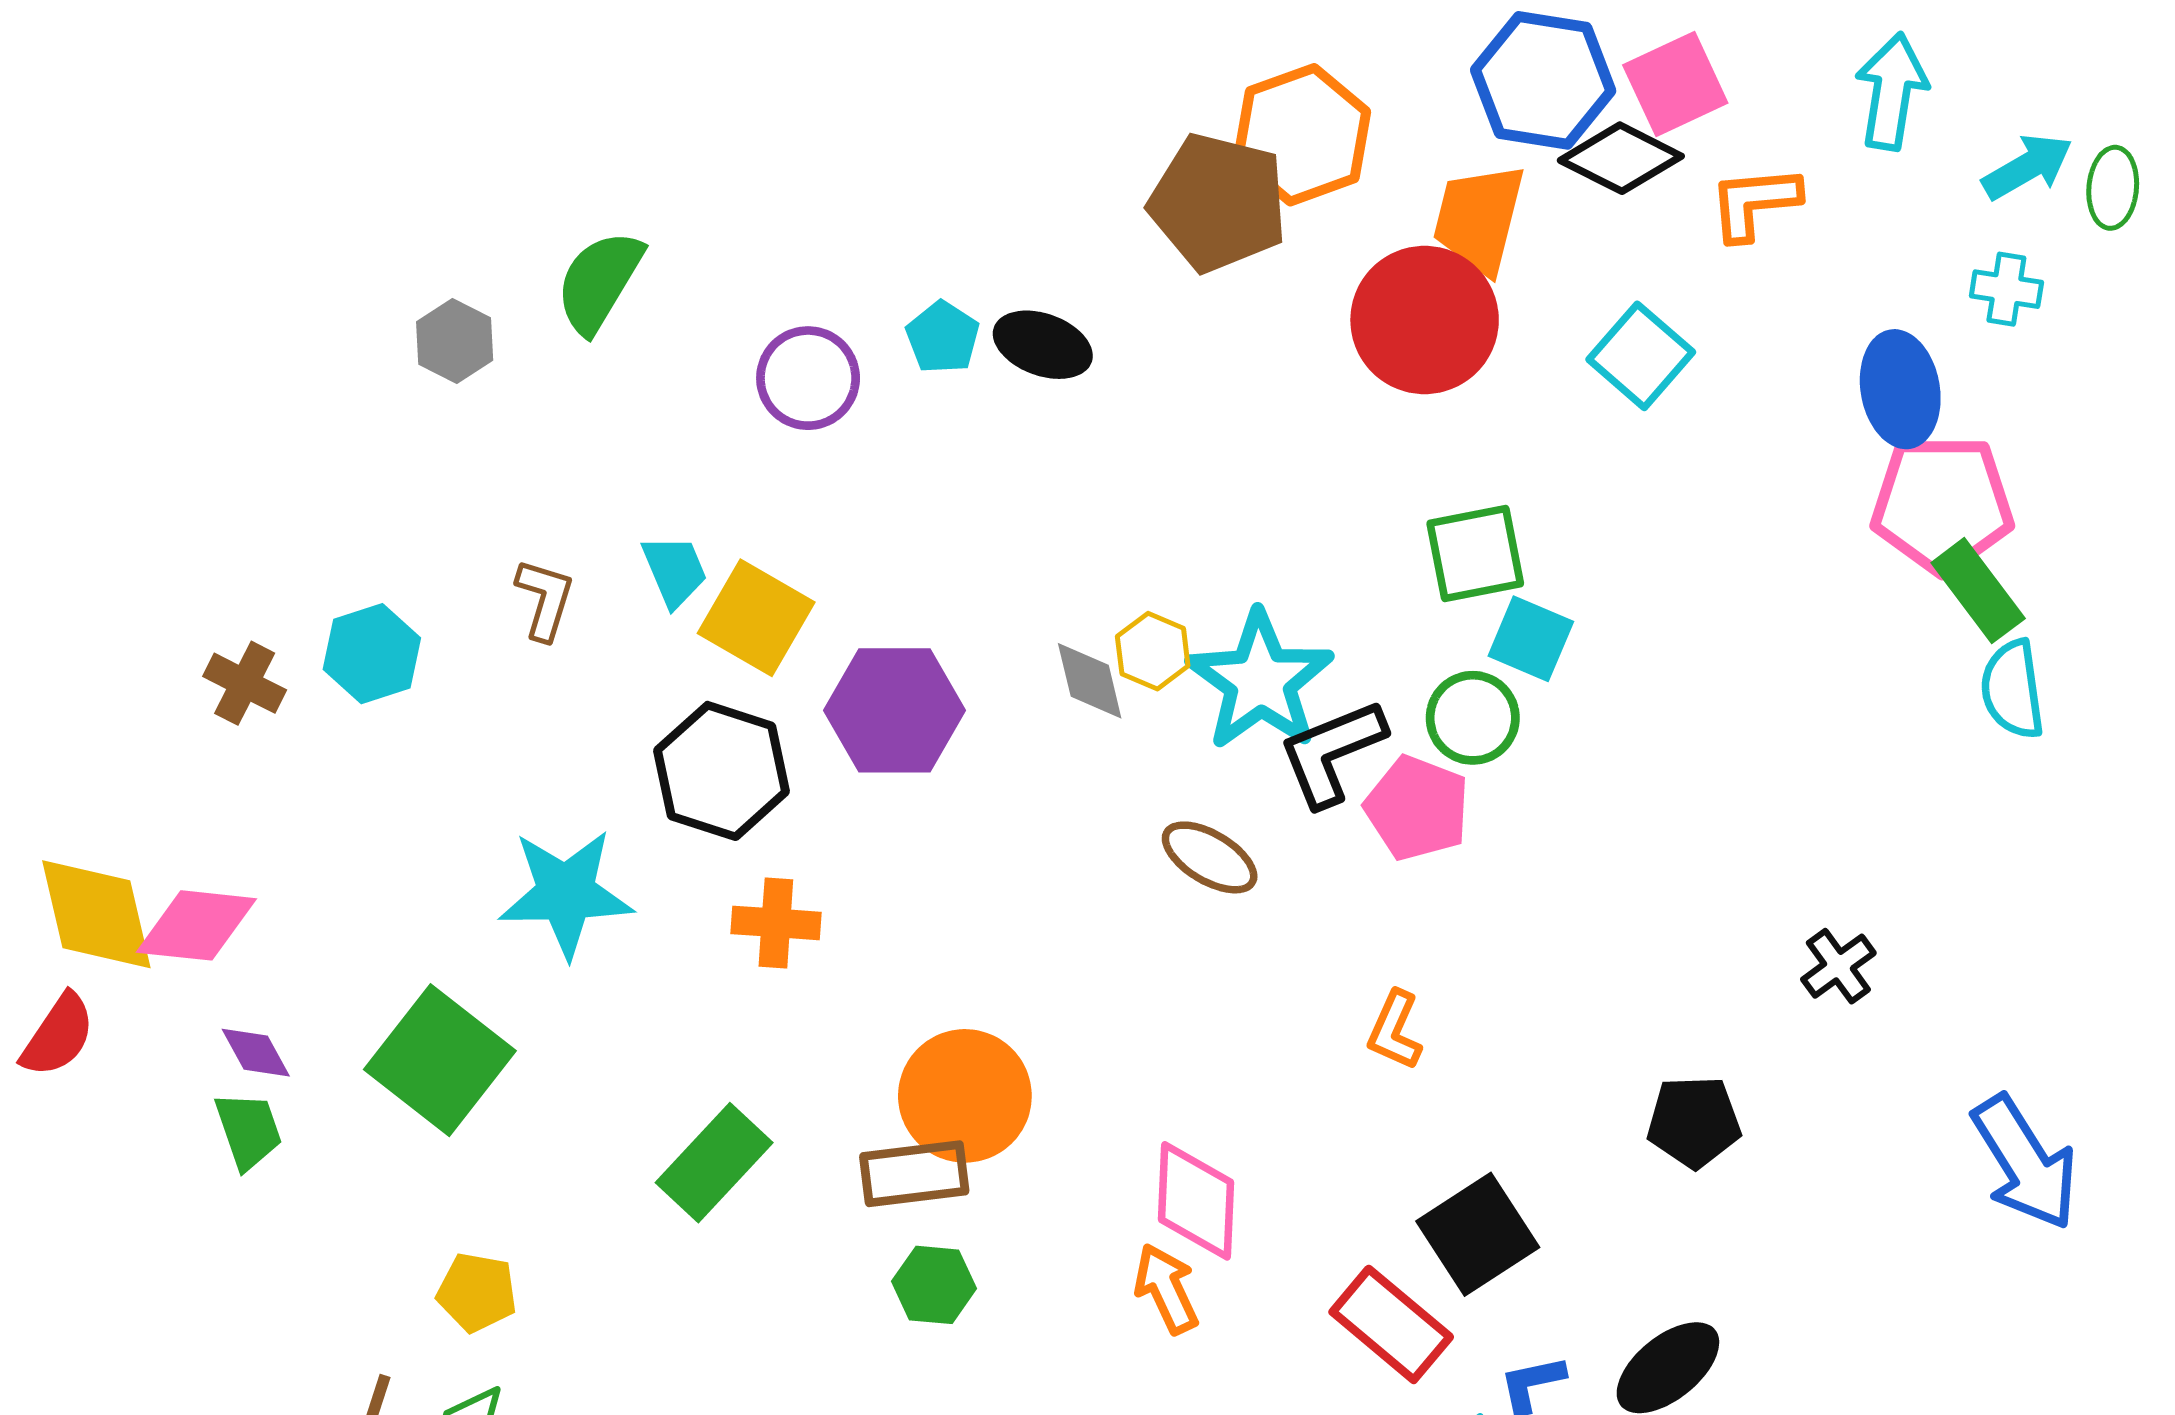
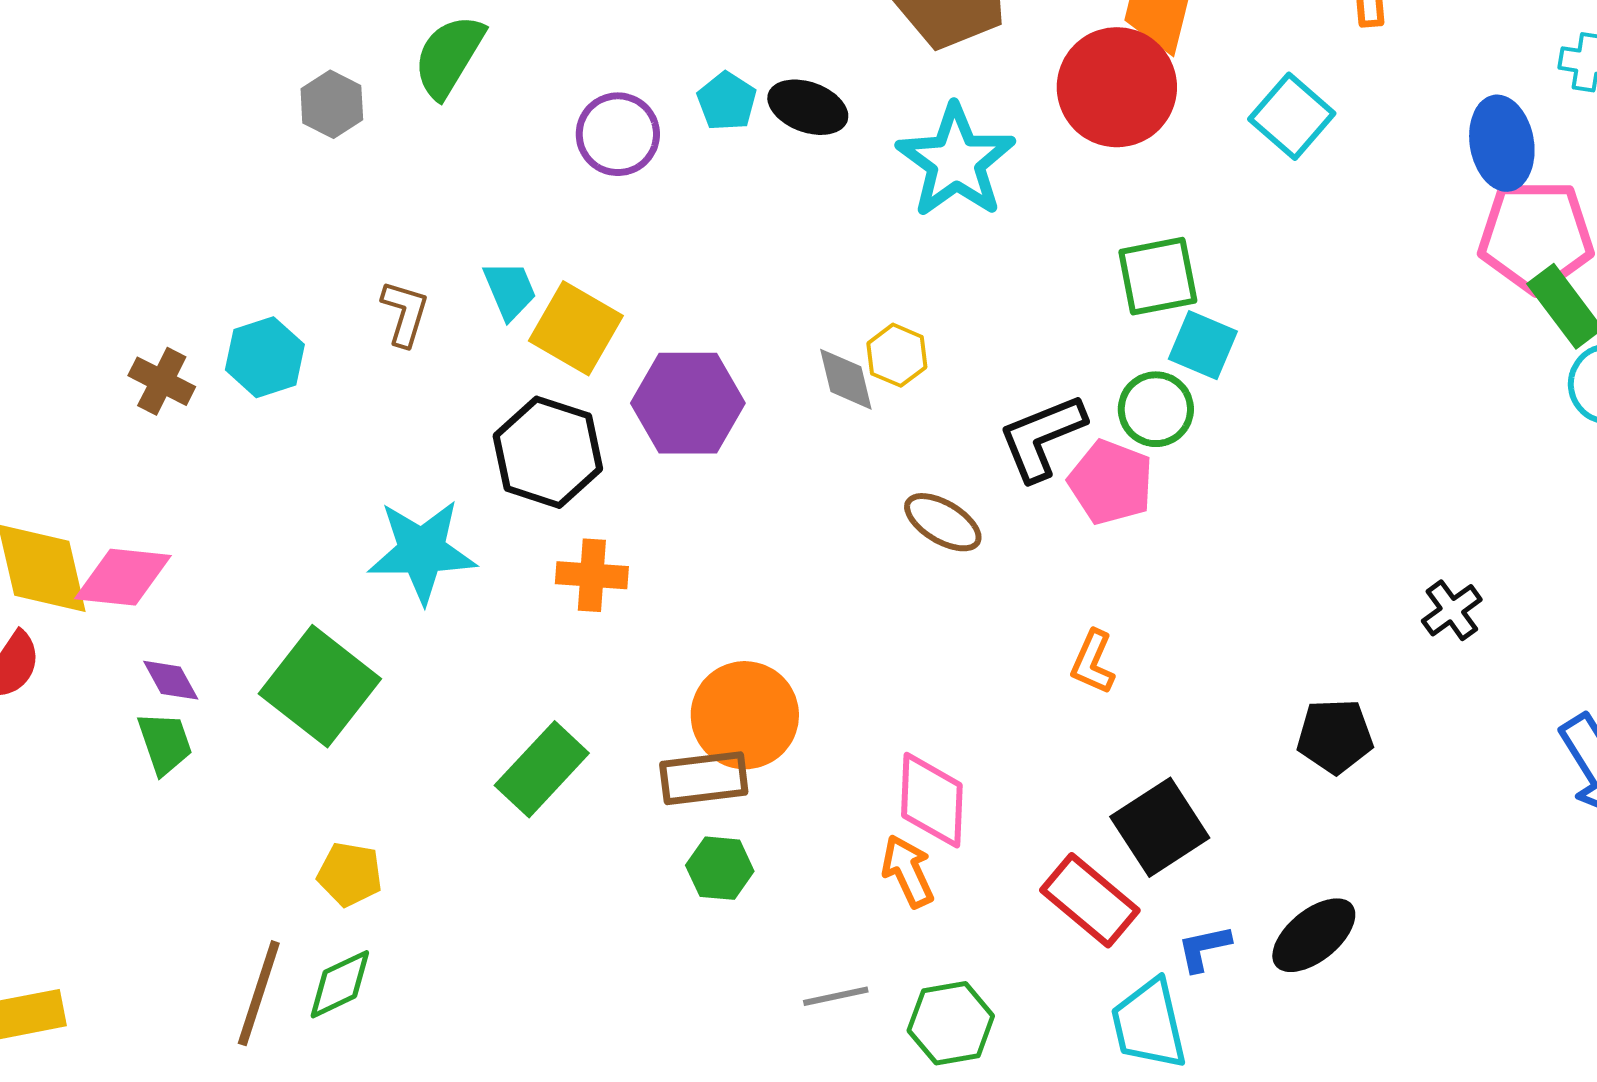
cyan star: (1260, 681) -> (956, 161), moved

